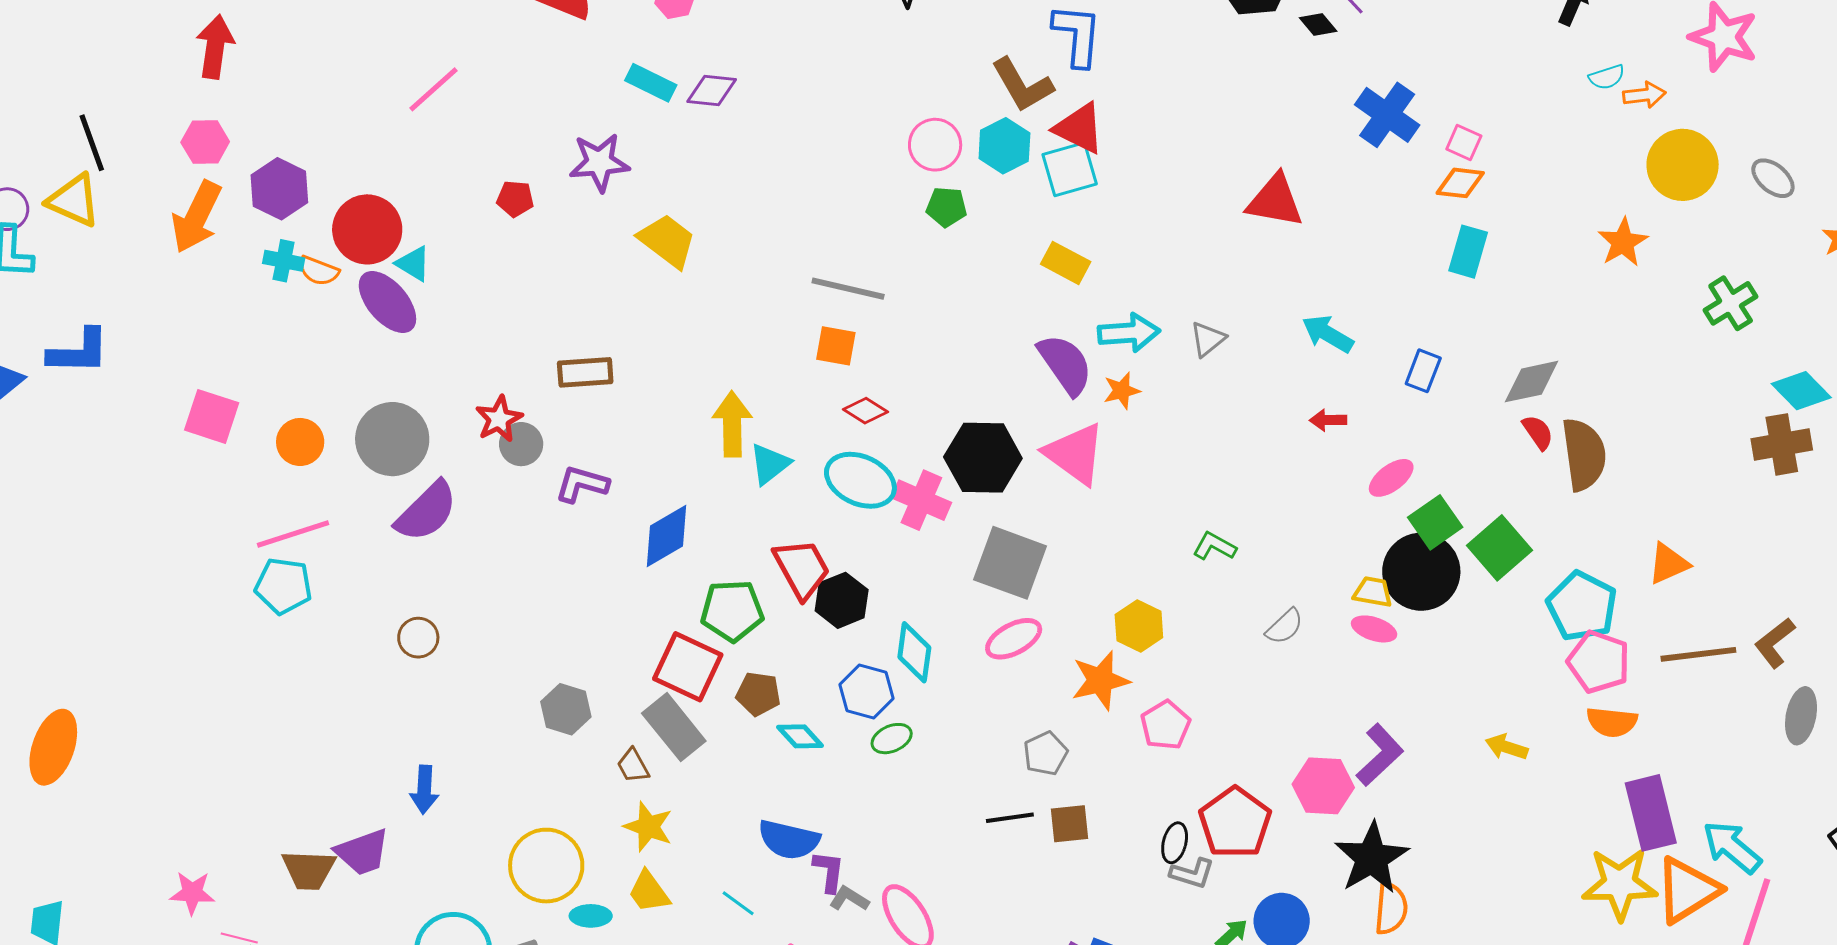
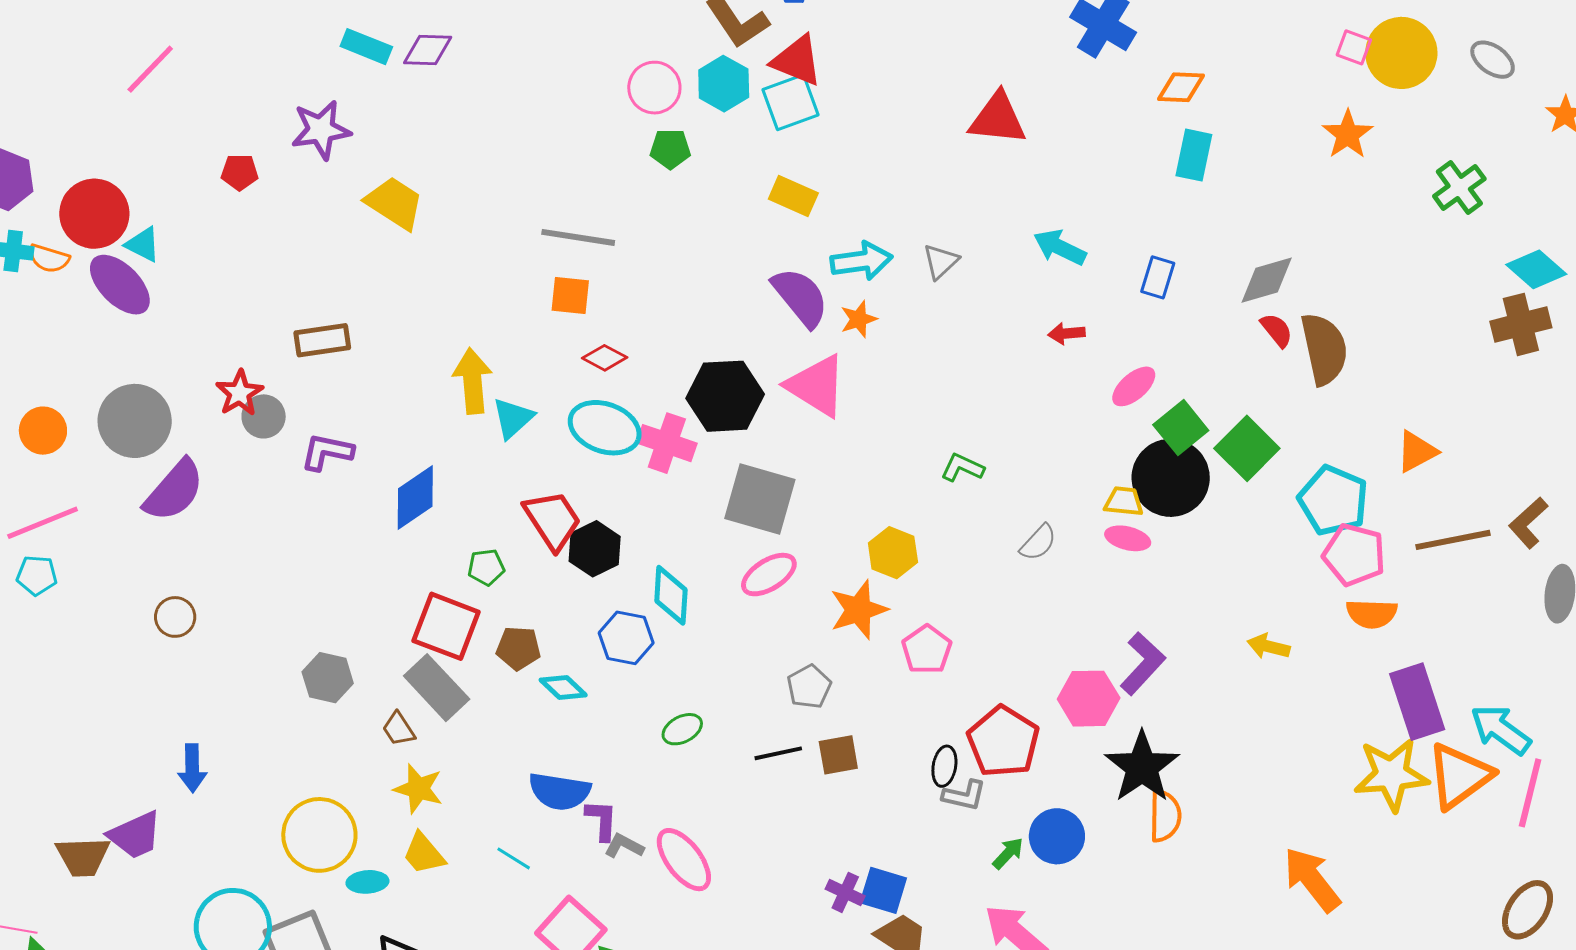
pink square: (1464, 142) -> (1354, 47), moved
cyan pentagon: (283, 586) -> (37, 575), size x0.7
green pentagon: (732, 611) -> (486, 567), size x0.6
green ellipse: (892, 739) -> (682, 729), moved

